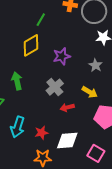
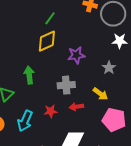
green line: (41, 20) -> (50, 18), moved
gray cross: (55, 87) -> (66, 85), turned 30
red star: (41, 133) -> (51, 111), moved

